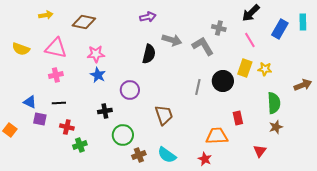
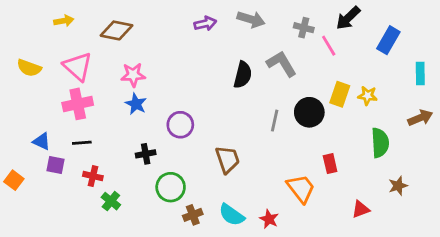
cyan rectangle: (303, 22) -> (420, 73), moved
gray cross: (219, 28) -> (304, 28), moved
gray arrow: (172, 40) -> (251, 19), moved
pink line: (250, 40) -> (329, 46), moved
pink triangle: (56, 48) -> (78, 66), turned 30
black semicircle: (149, 54) -> (243, 75), moved
pink cross: (56, 75) -> (78, 104), size x1.5
brown star: (276, 127) -> (398, 186), moved
orange trapezoid: (217, 136) -> (301, 189), turned 55
green cross: (80, 145) -> (111, 201), turned -32
red triangle: (260, 151) -> (361, 209), turned 32
red star: (205, 159) -> (269, 219), moved

